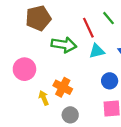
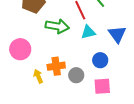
orange cross: (63, 87) -> (56, 66), turned -36
gray circle: (70, 115) -> (76, 75), moved

